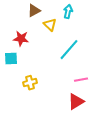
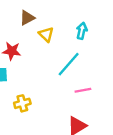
cyan arrow: (68, 12) -> (82, 31), moved
pink line: (81, 80) -> (83, 90), moved

